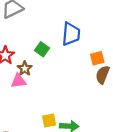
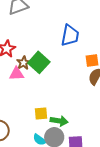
green square: (42, 49) -> (39, 62), moved, size x1.5

